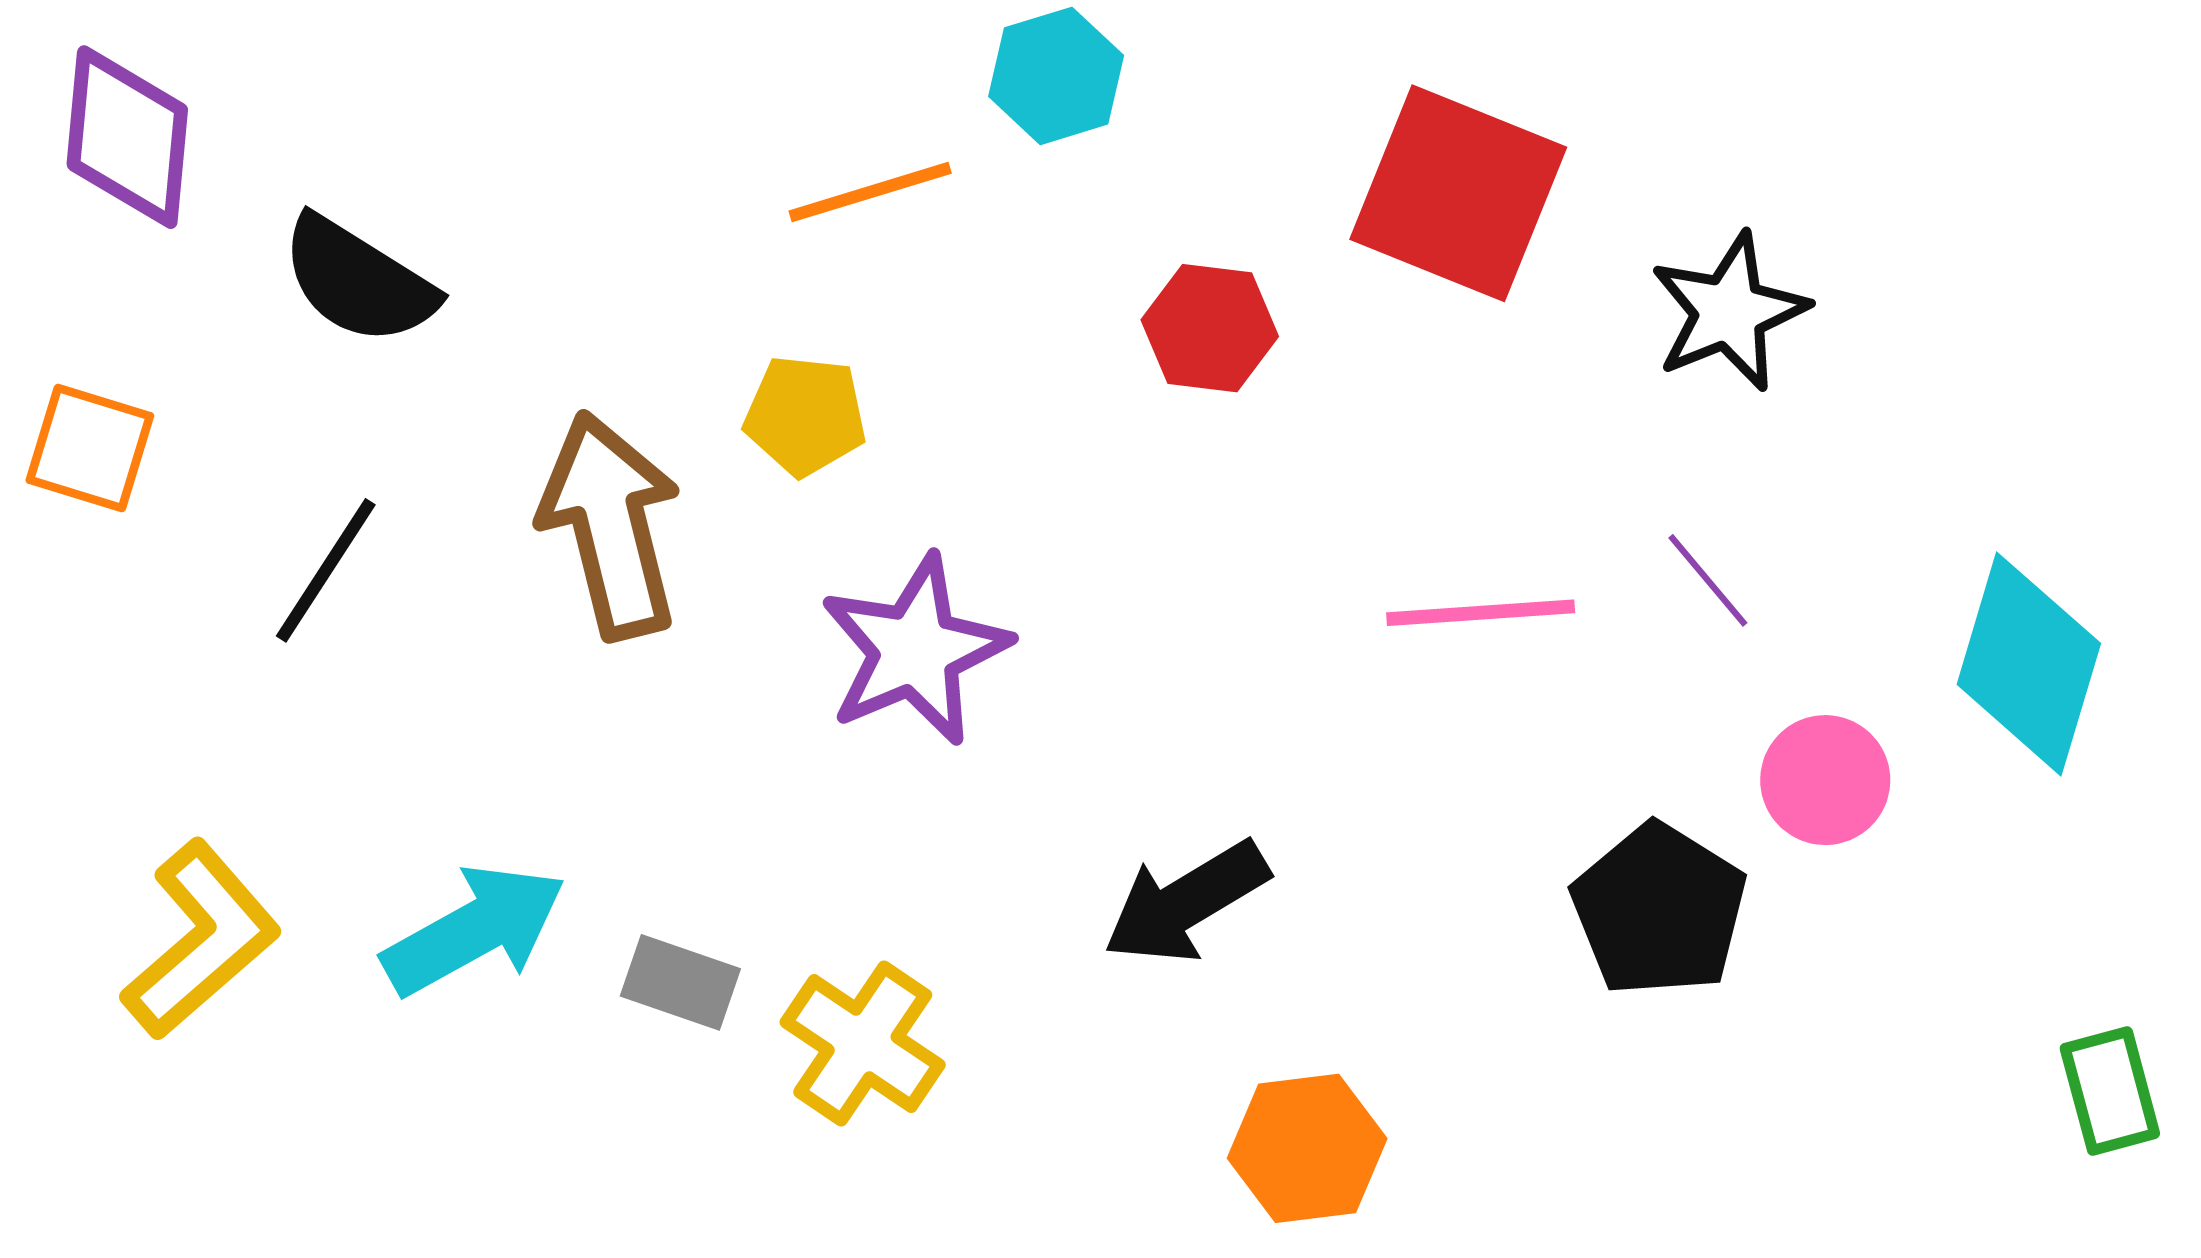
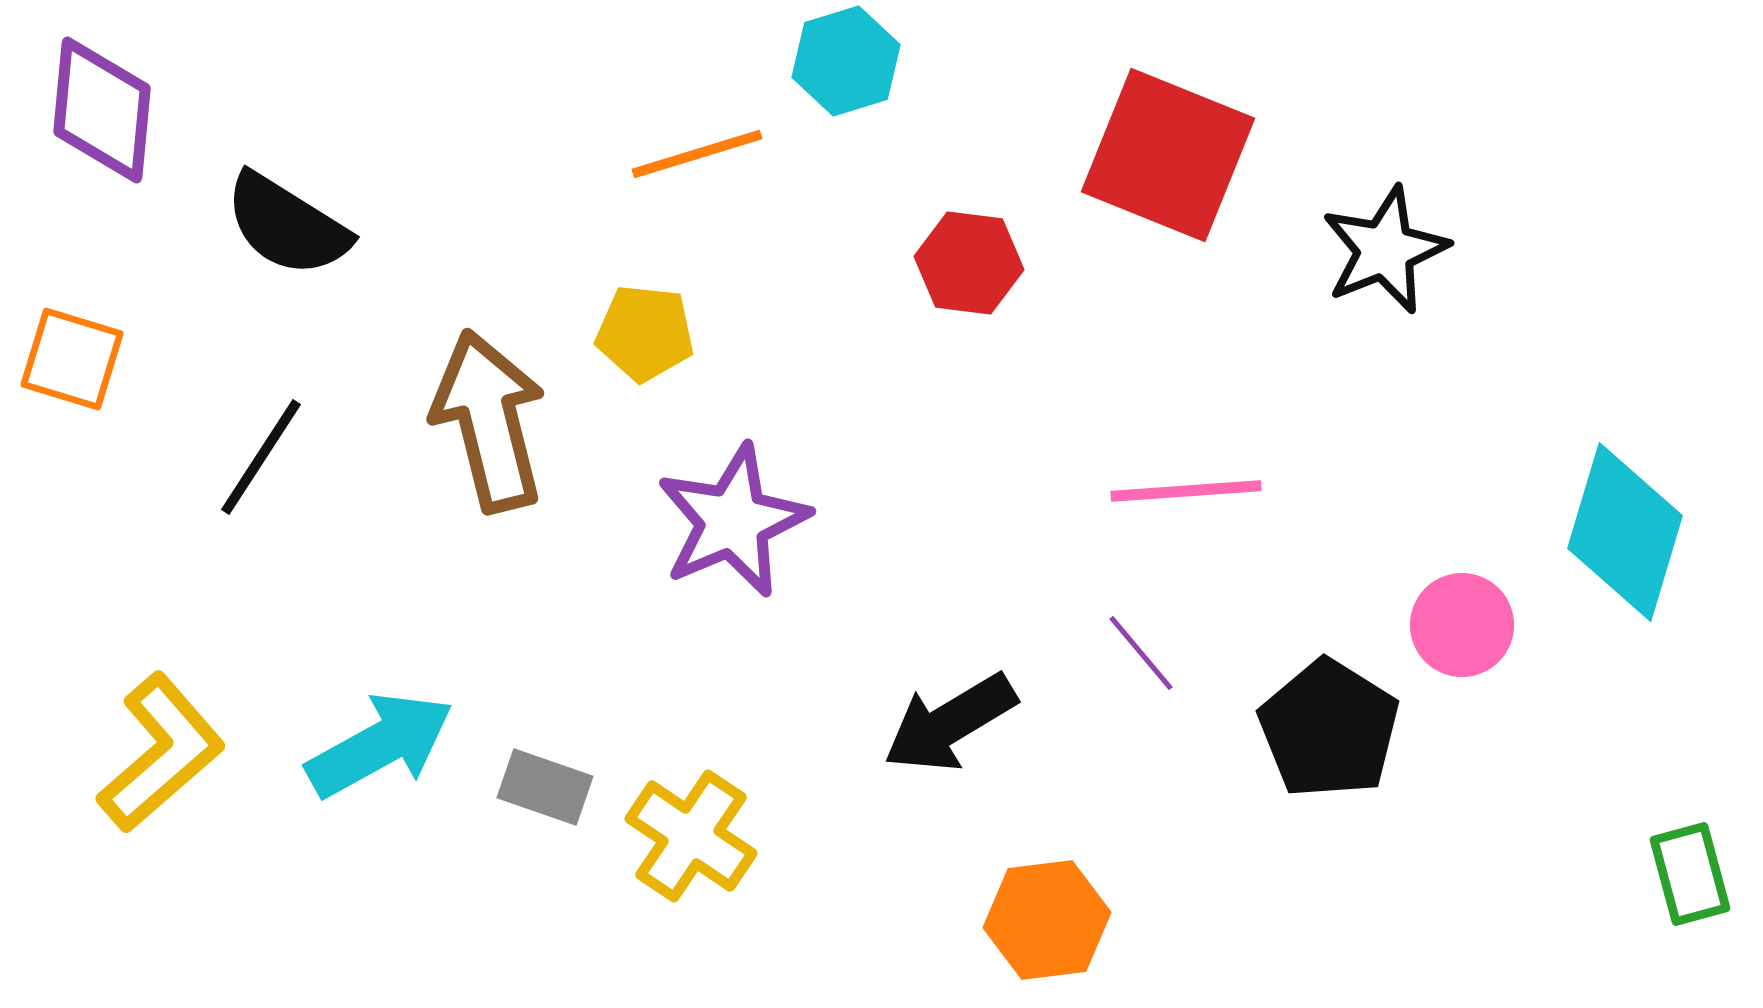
purple line: (1708, 580) -> (1141, 653), moved

